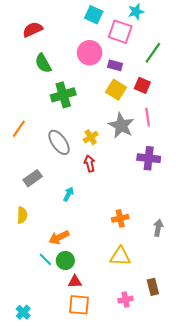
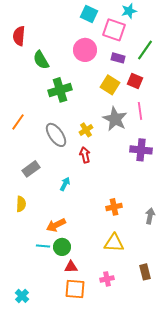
red semicircle: (33, 30) -> (19, 36), moved, turned -60
purple rectangle: (115, 65) -> (118, 58), moved
cyan line: (45, 259) -> (43, 246), turned -40
pink cross: (125, 300) -> (107, 279), moved

